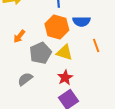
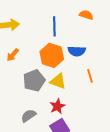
orange arrow: (19, 36) -> (13, 55), moved
gray semicircle: (25, 79) -> (28, 116), moved

